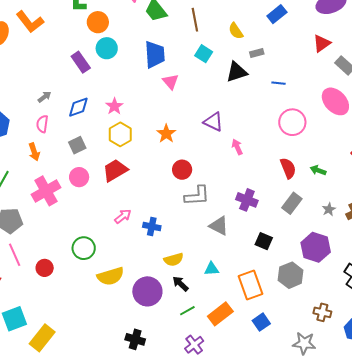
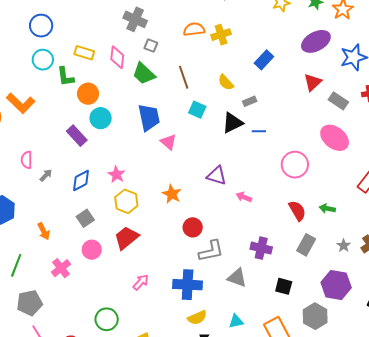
blue line: (279, 83) -> (259, 131), moved
pink semicircle: (42, 124) -> (27, 160), moved
pink arrow: (237, 147) -> (244, 197), turned -35
pink cross: (46, 191) -> (61, 268), size x0.7
blue cross: (152, 226) -> (188, 285), moved, size x1.6

